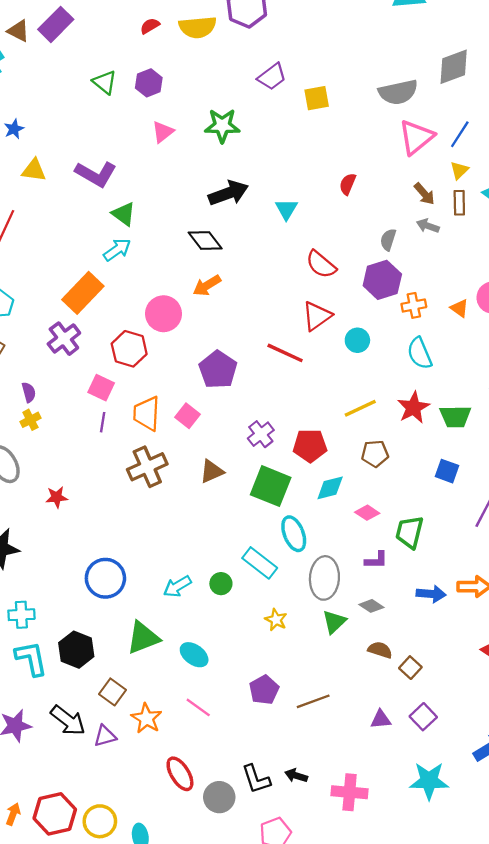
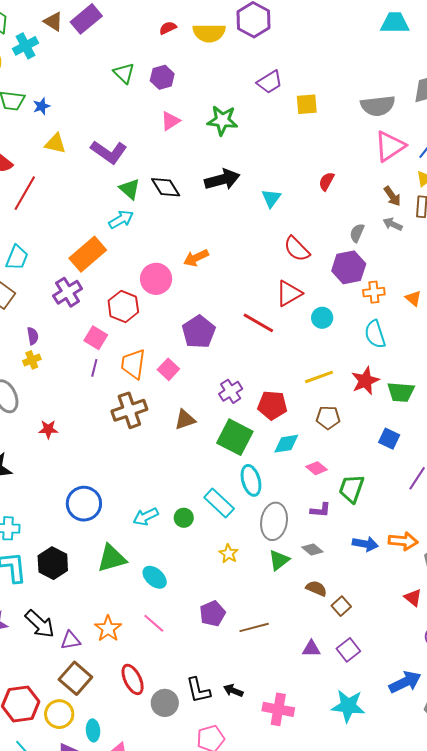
black diamond: (205, 241) -> (166, 187), moved
brown square: (113, 692) -> (75, 678), moved, size x1.4

